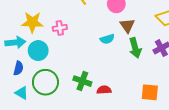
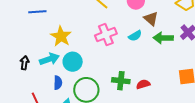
yellow star: (32, 22) -> (61, 36), turned -30
pink cross: (60, 28) -> (106, 35), moved, size x1.5
green arrow: (135, 48) -> (163, 38), turned 120

